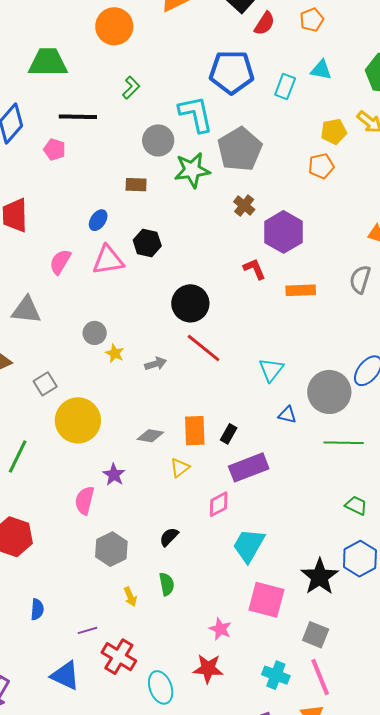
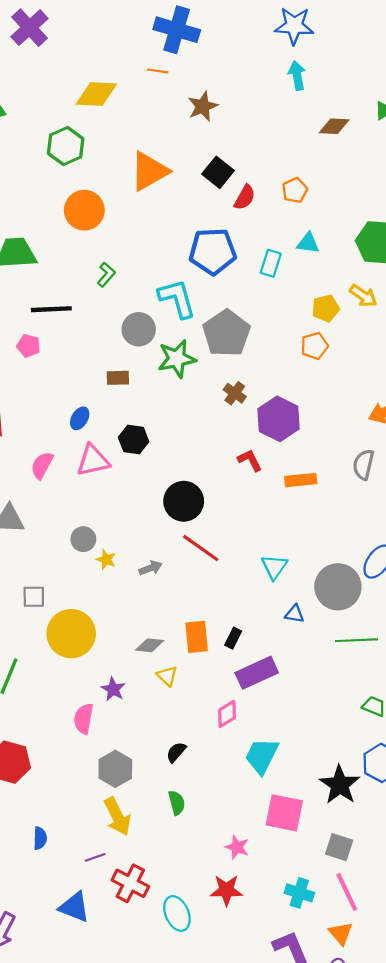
gray square: (45, 384) -> (34, 597), turned 35
yellow triangle: (180, 468) -> (167, 676), moved, turned -35
yellow arrow: (130, 597) -> (117, 816), moved, size x1.8

